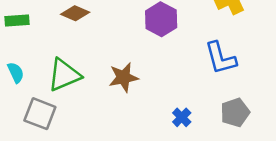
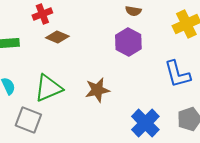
blue cross: (182, 117) -> (145, 123), size x1.8

